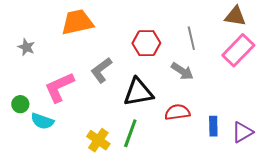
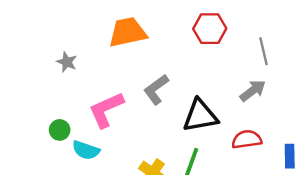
red hexagon: (146, 43) -> (210, 29), moved
gray arrow: (182, 71) -> (253, 91), turned -70

